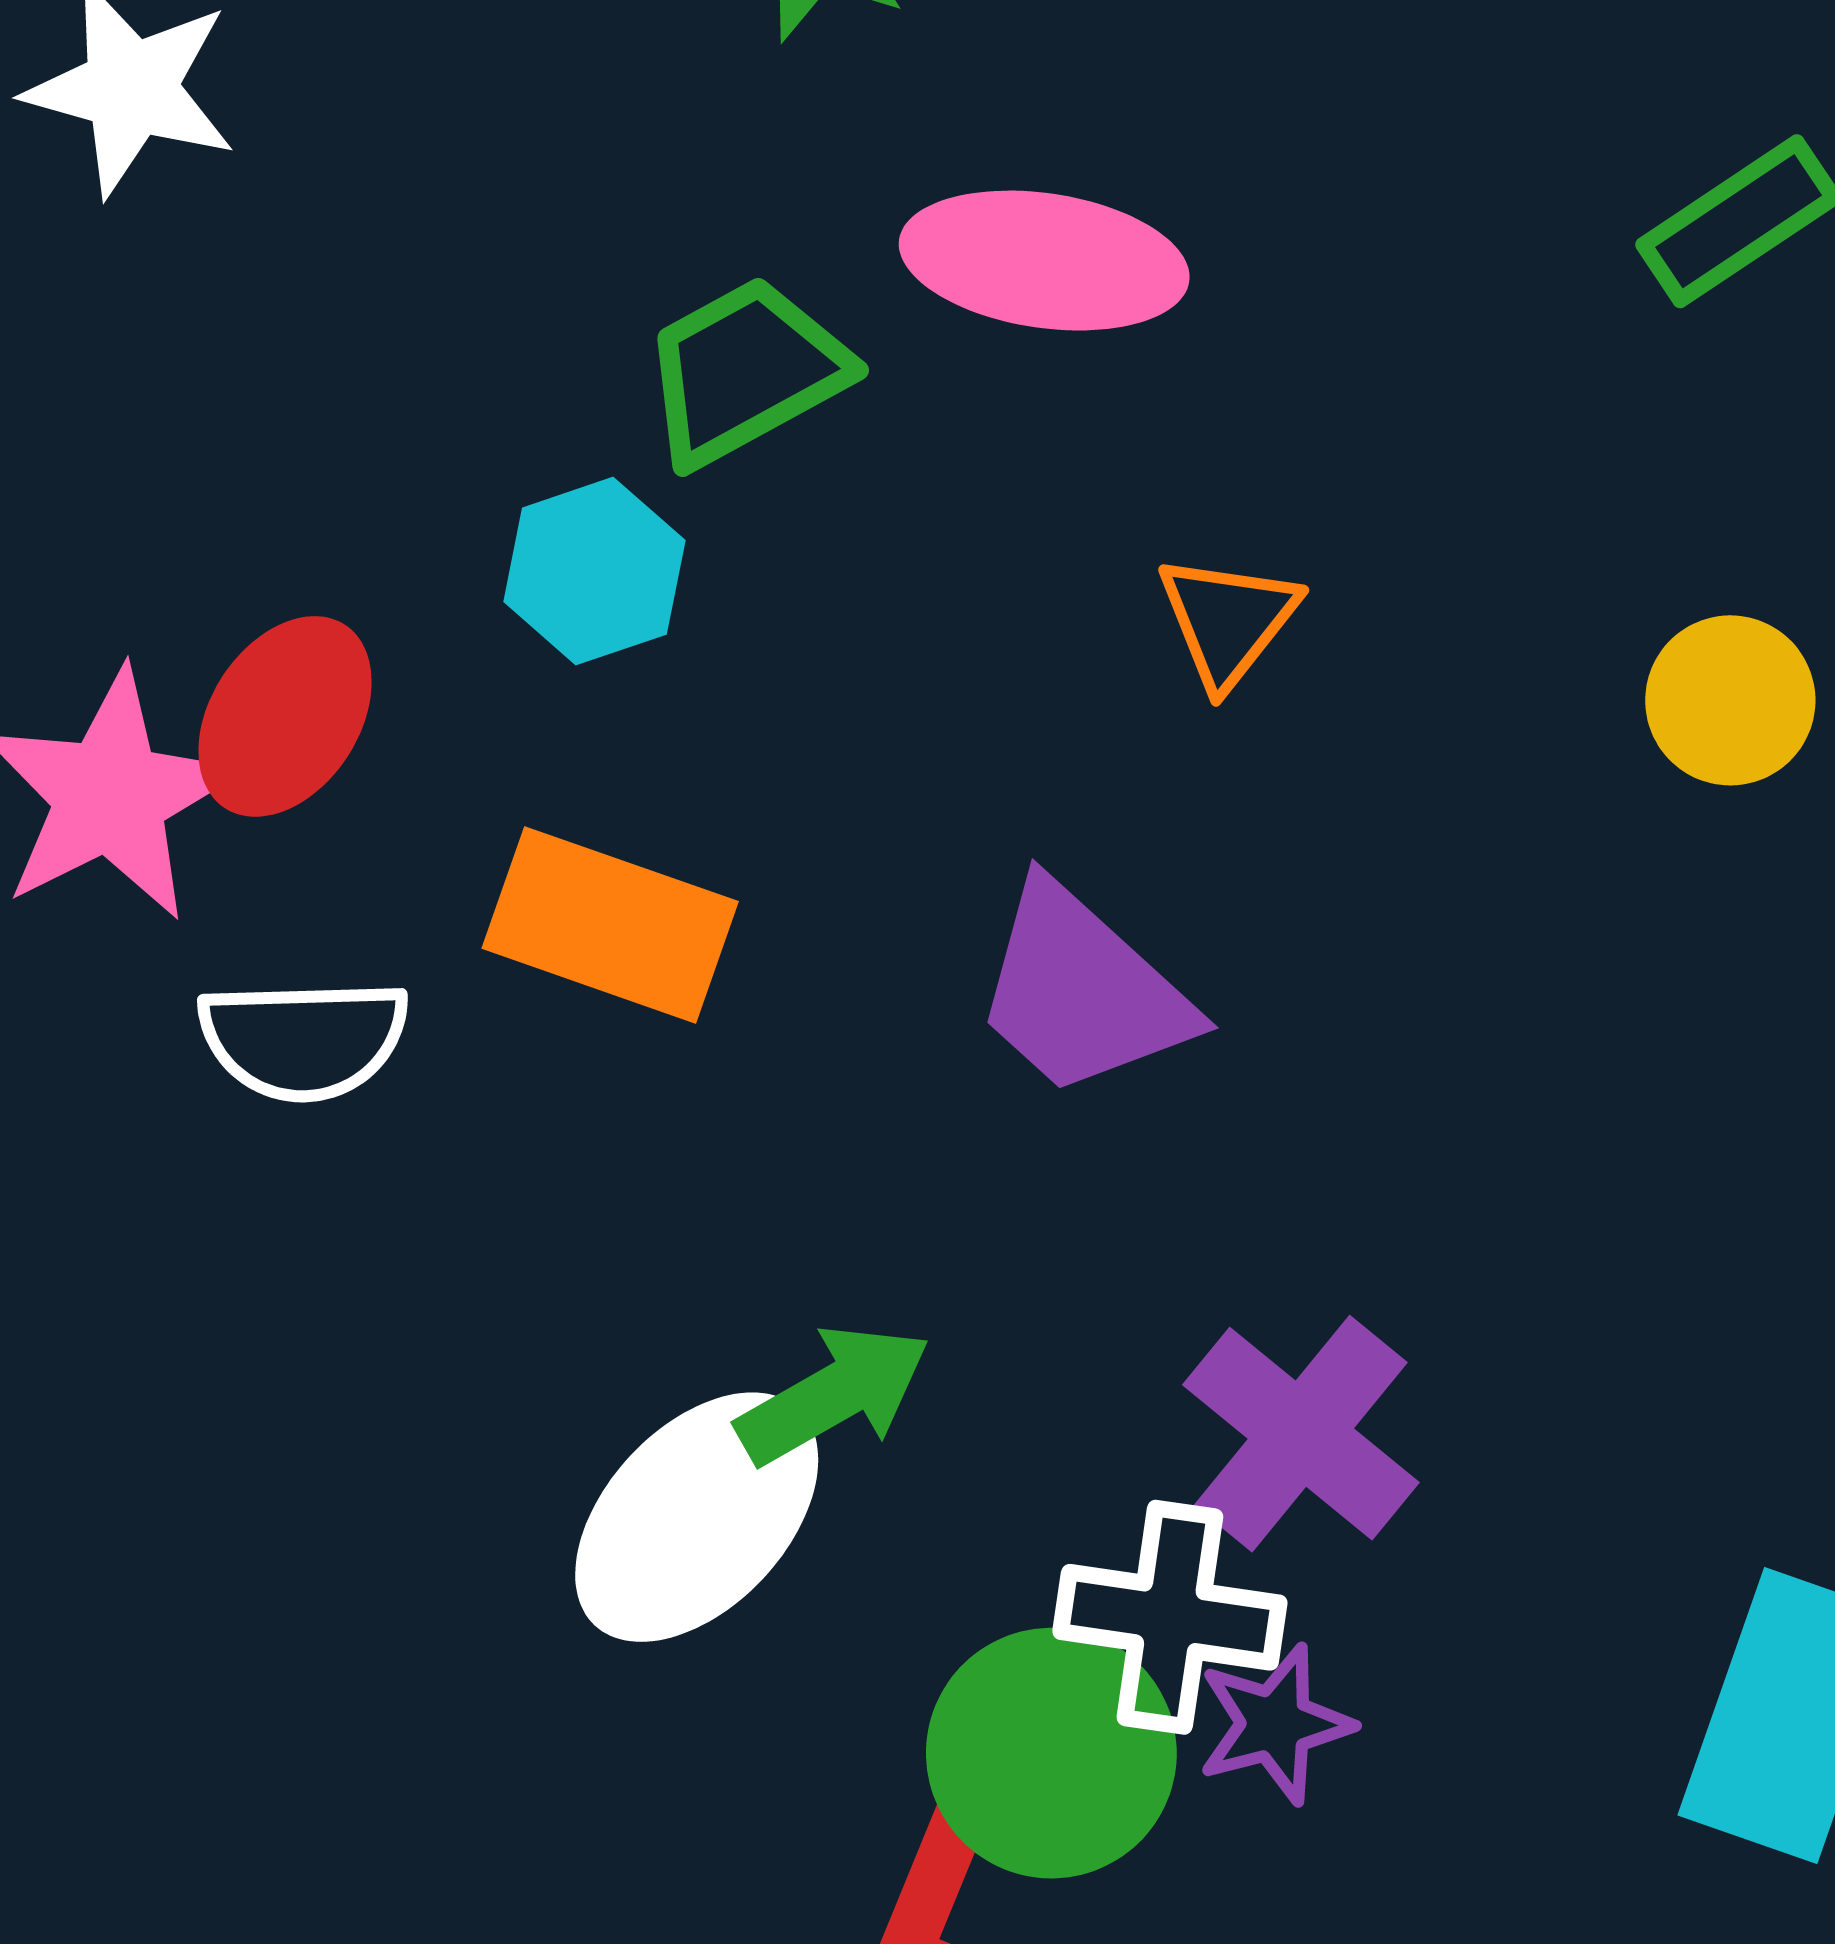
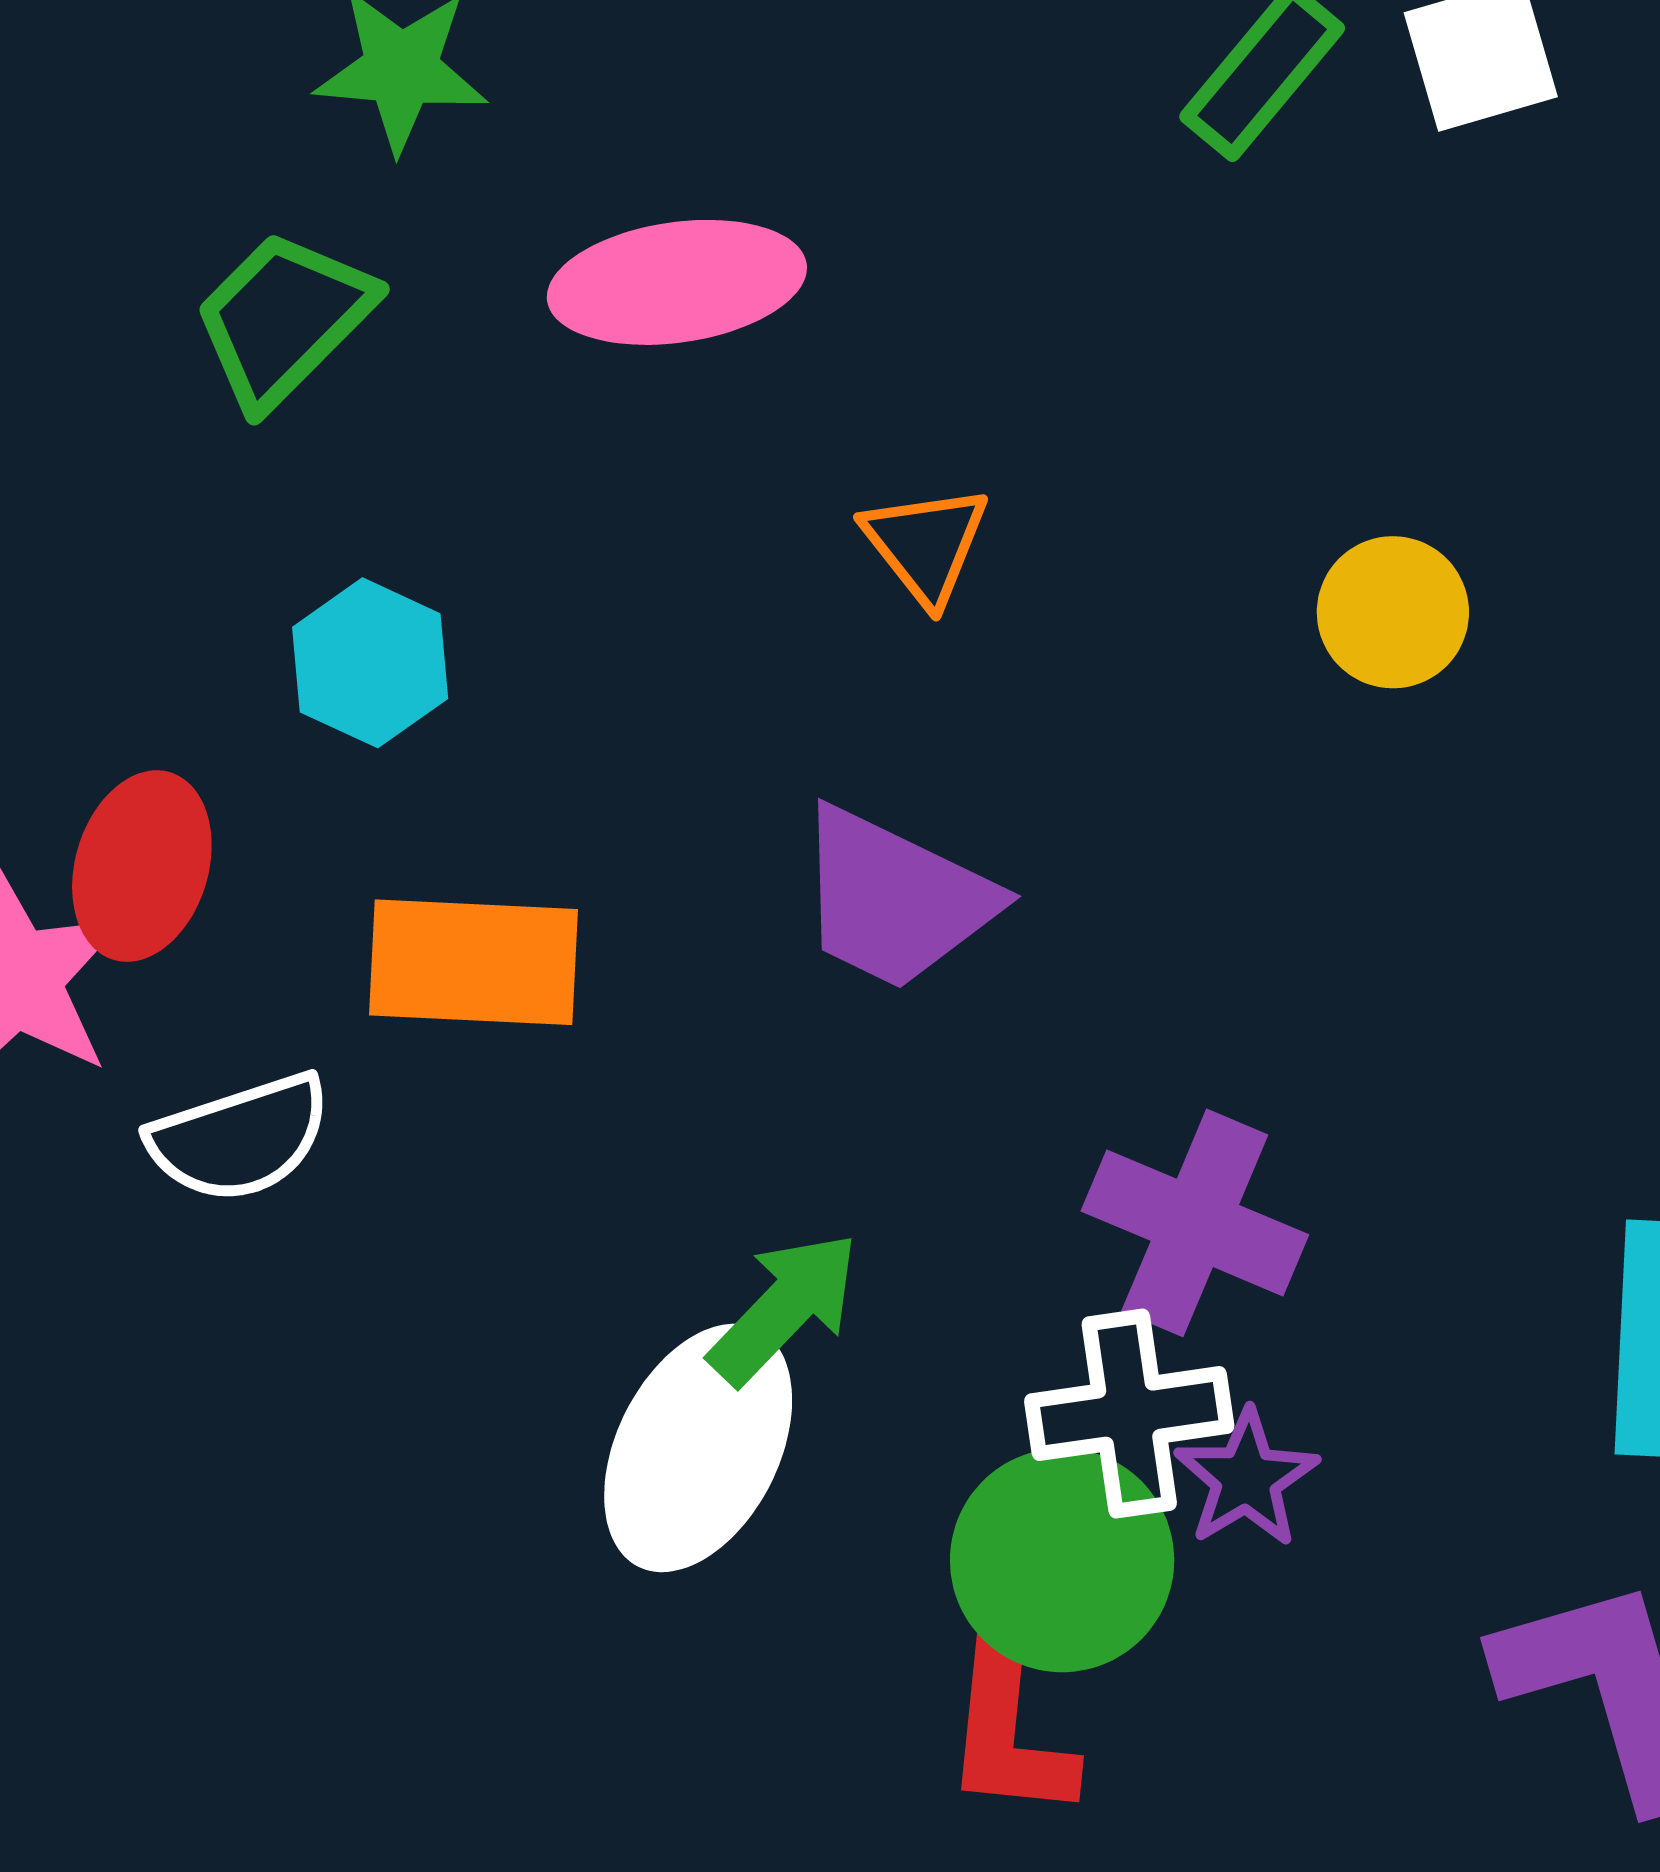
green trapezoid: (745, 371) -> (283, 319), moved
yellow circle: (1730, 700) -> (1393, 612), moved

